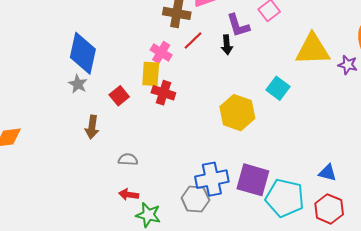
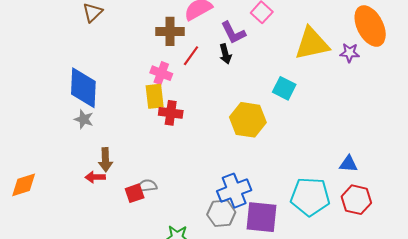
red square: (119, 96) -> (135, 193), moved, turned 30
purple square: (253, 180) -> (261, 217), moved
red arrow: (129, 195) -> (95, 177), moved

